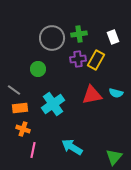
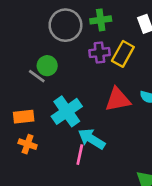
gray line: (14, 90) -> (37, 76), moved
cyan arrow: (72, 147) -> (92, 139), moved
pink line: (33, 150) -> (80, 155), moved

